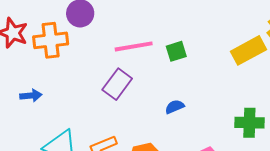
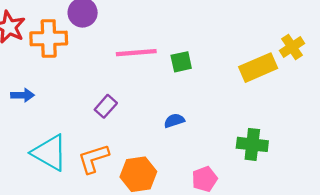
purple rectangle: (117, 84) -> (106, 106), moved, size x0.7

